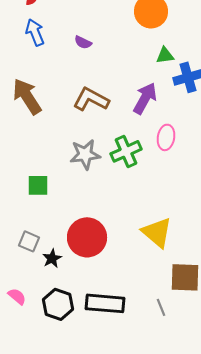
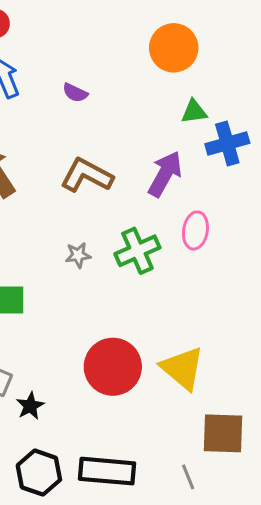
gray star: (85, 154) -> (78, 255), size x0.6
red circle: (87, 237) -> (113, 367), moved

